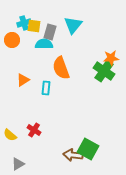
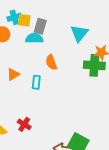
cyan triangle: (73, 25) -> (79, 33), moved
orange semicircle: (61, 68) -> (51, 62), size x0.7
green cross: (104, 71) -> (94, 65), turned -30

